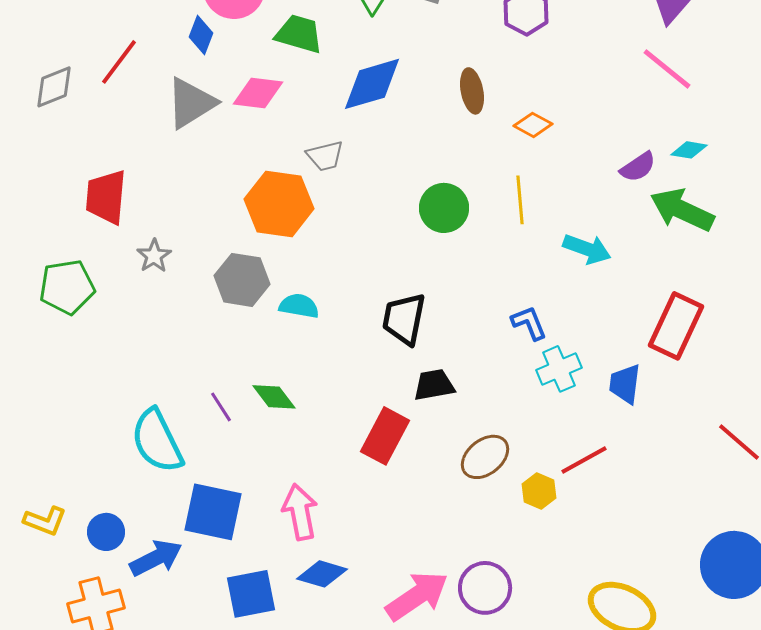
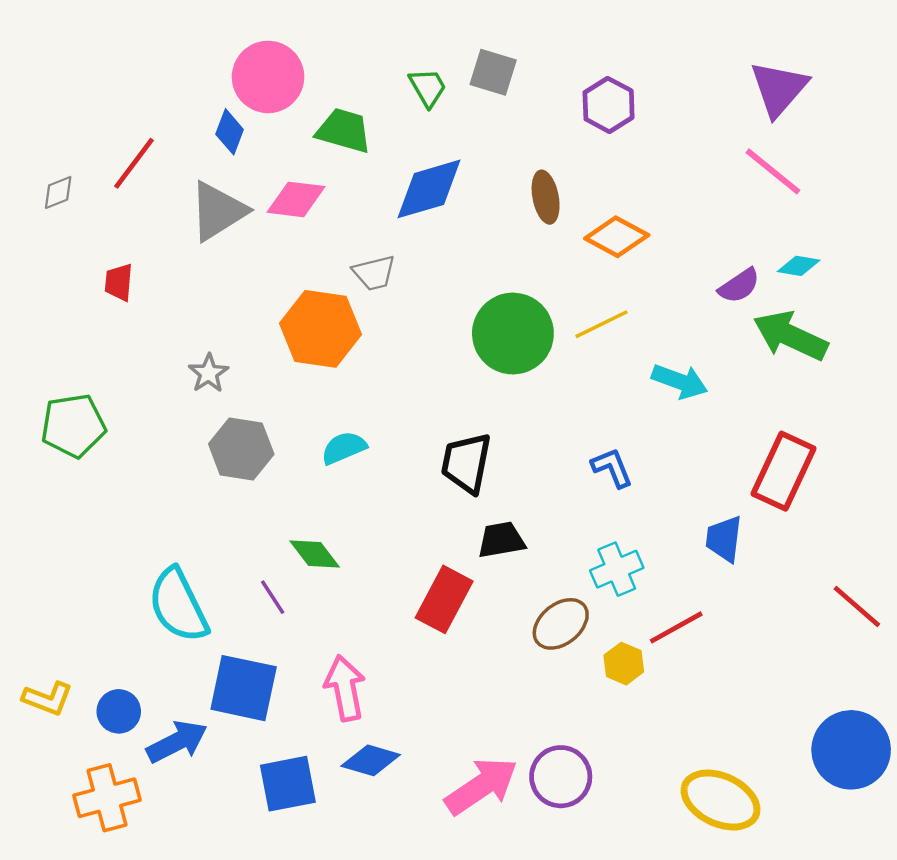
gray diamond: (54, 87) -> (58, 192), size x0.7
orange diamond: (533, 125) -> (617, 237), size x1.4
red trapezoid: (106, 197) -> (119, 282), moved, size x0.6
yellow line: (520, 200) -> (602, 324), turned 69
green circle: (444, 208) -> (513, 334), size x1.4
gray star: (154, 256) -> (209, 373), moved
gray hexagon: (242, 280) -> (241, 449), moved
cyan semicircle: (299, 306) -> (344, 448), turned -33
cyan cross: (559, 369) -> (617, 569), moved
purple line: (221, 407) -> (273, 597), moved

